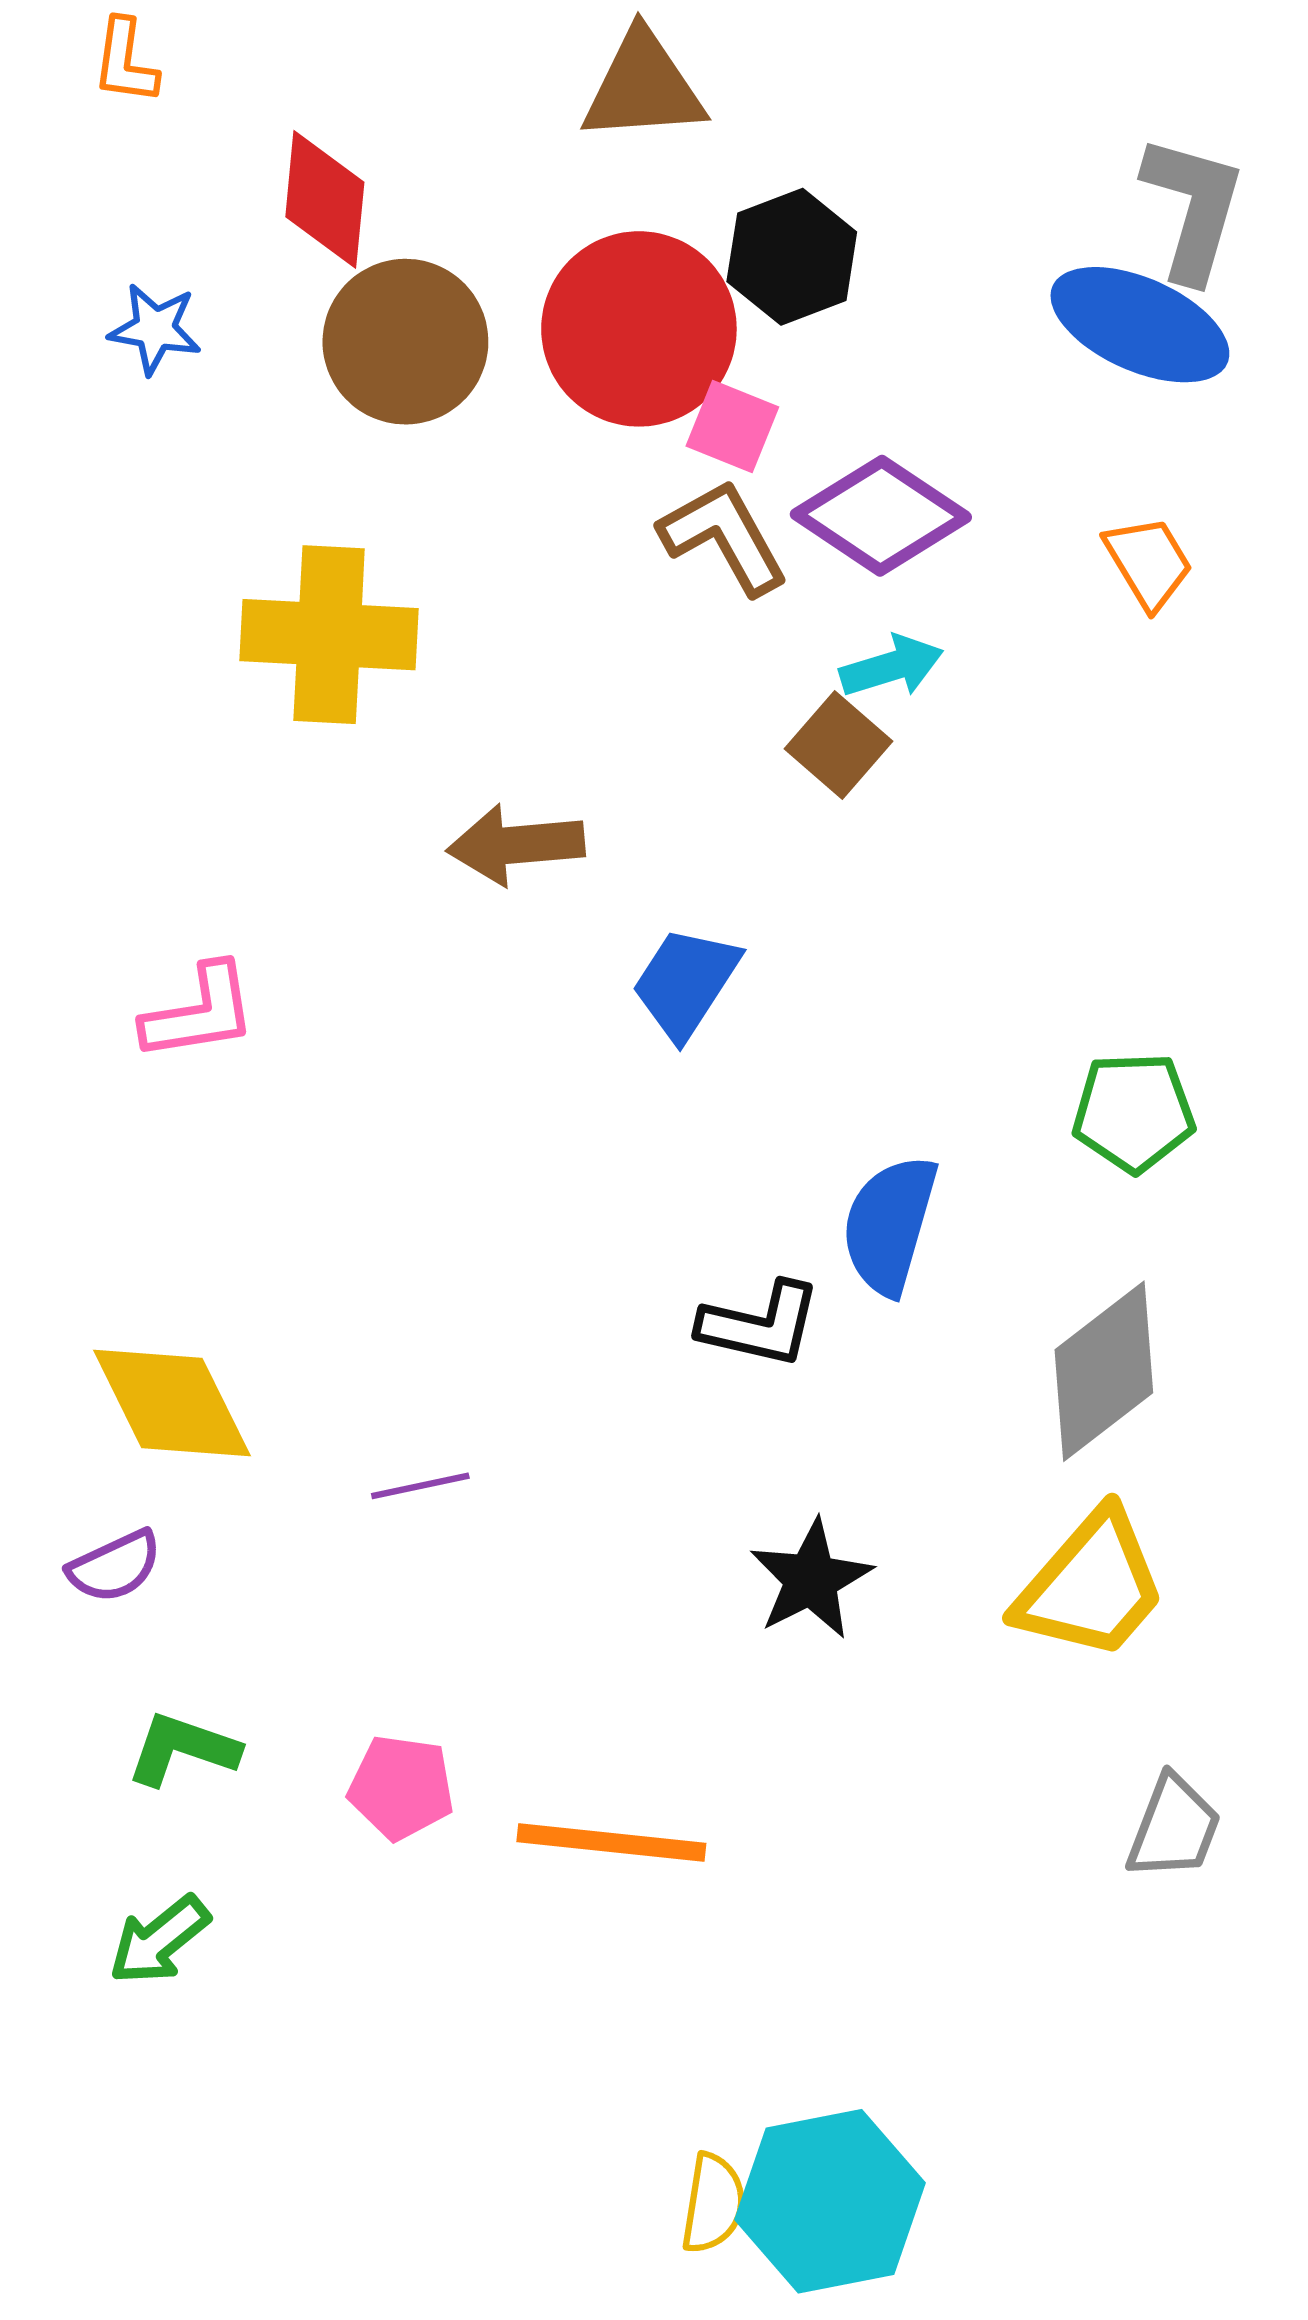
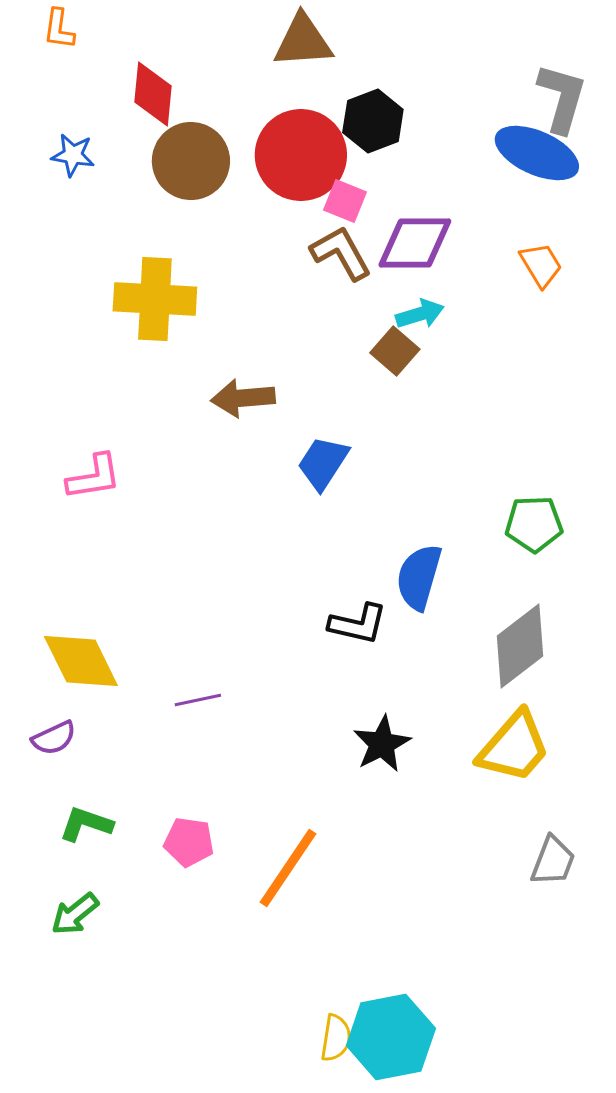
purple diamond: (881, 516) -> (415, 243), turned -34
orange line: (611, 1842) -> (288, 868), turned -62

